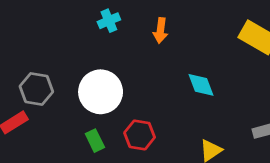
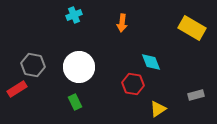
cyan cross: (109, 21) -> (74, 15), moved
red hexagon: (140, 135) -> (133, 84), moved

